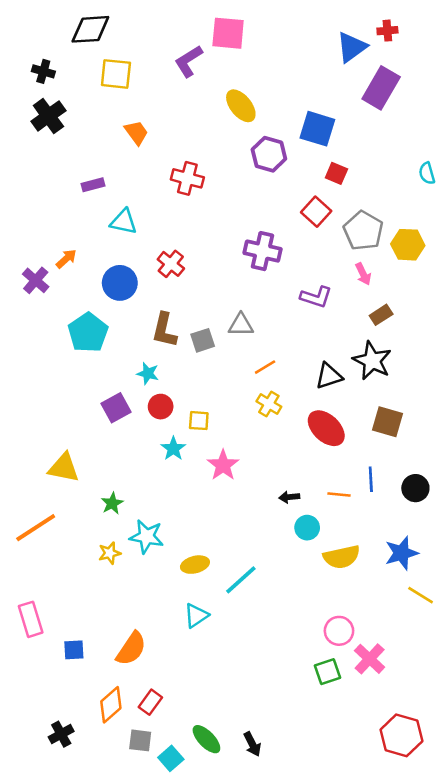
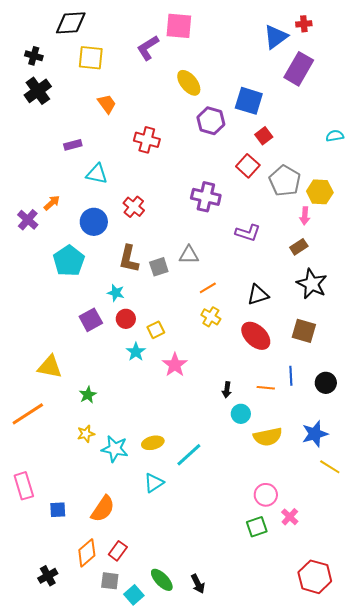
red square: (336, 173) -> (264, 136), turned 30
cyan semicircle: (427, 173) -> (335, 136), turned 96
pink arrow: (363, 274) -> (305, 216), moved, turned 30
black star: (372, 361) -> (312, 284), moved
yellow square: (199, 421) -> (156, 330), turned -30
black arrow: (289, 497) -> (227, 390), turned -77
cyan star: (147, 537) -> (115, 449), moved
pink cross: (370, 659) -> (290, 517), size x0.7

